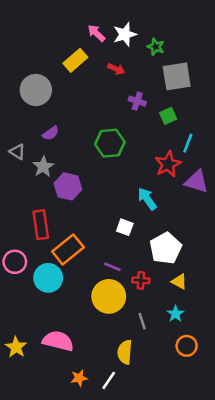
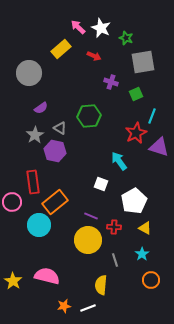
white star: (125, 34) -> (101, 28), turned -30
gray triangle: (17, 152) -> (60, 128), moved
pink circle: (15, 262) -> (12, 202), moved
white line: (109, 380) -> (88, 308), turned 35

